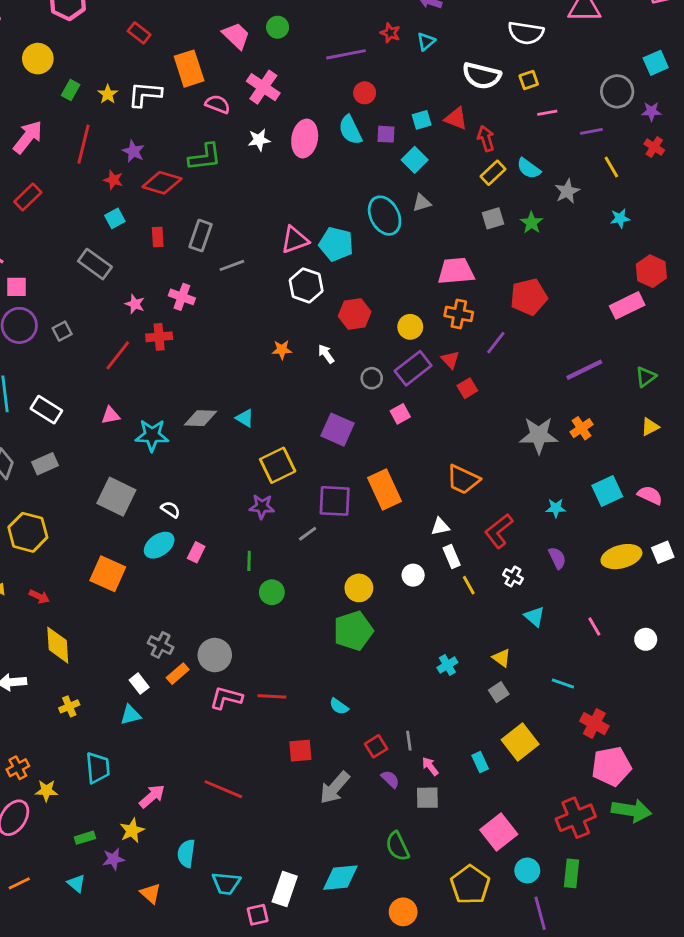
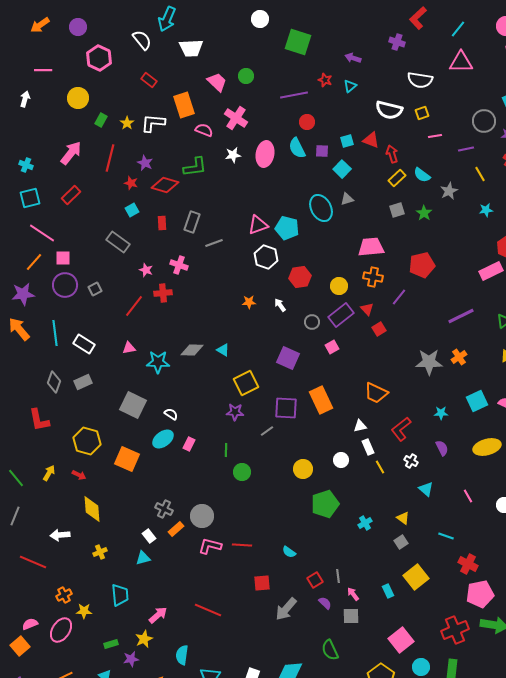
yellow hexagon: (28, 532) -> (87, 441), moved
green pentagon: (353, 631) -> (325, 504), moved

